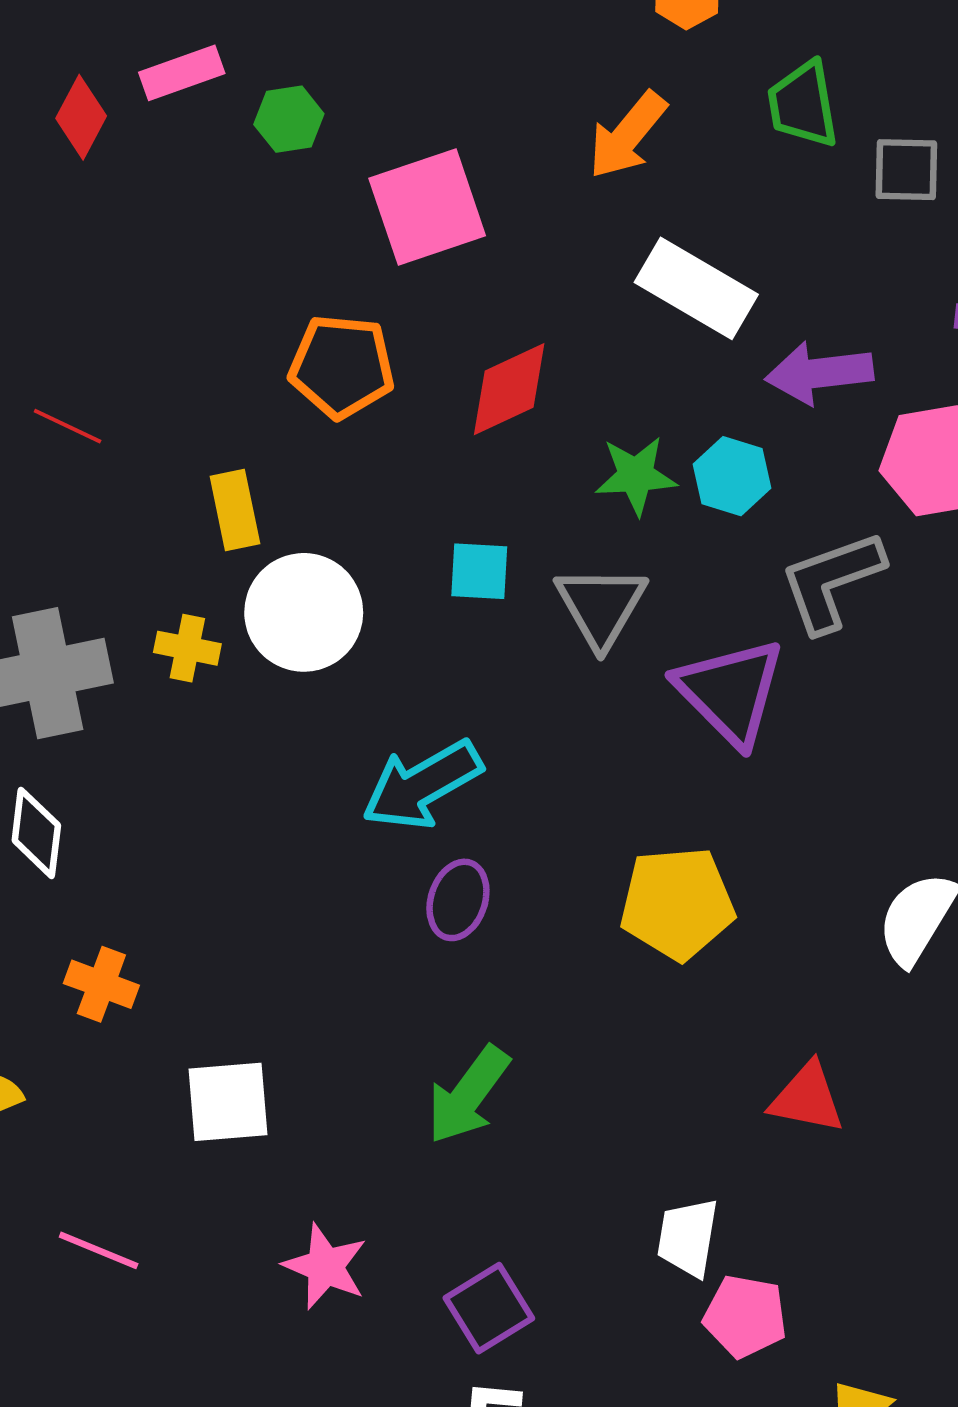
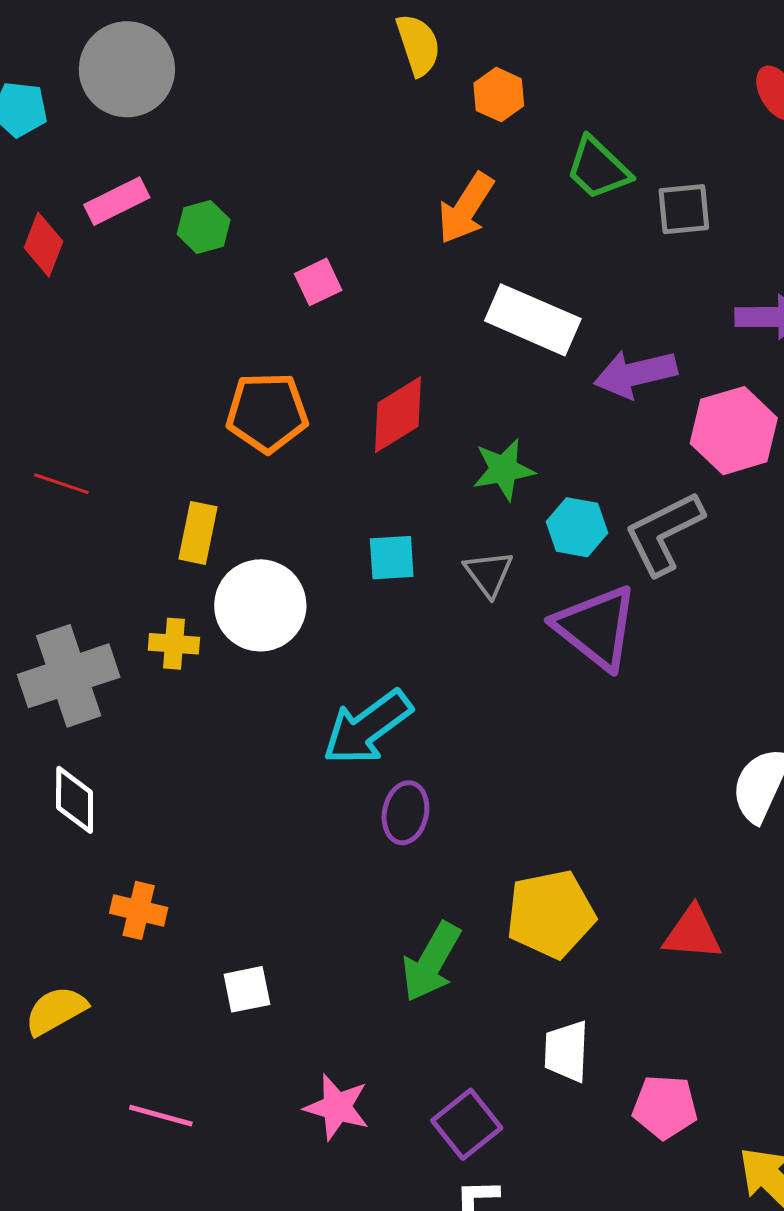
green trapezoid: (803, 104) -> (598, 168), turned -30
pink square: (427, 207) -> (318, 282), size x0.5
cyan hexagon: (732, 476) -> (577, 527), moved
yellow rectangle: (235, 510) -> (198, 533), turned 30
gray triangle: (601, 606) -> (489, 573), size x0.7
yellow pentagon: (677, 903) -> (551, 914), moved
white square: (228, 1102) -> (247, 989), size x0.7
white trapezoid: (688, 1237) -> (566, 1051), moved

